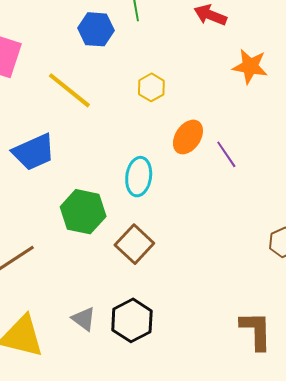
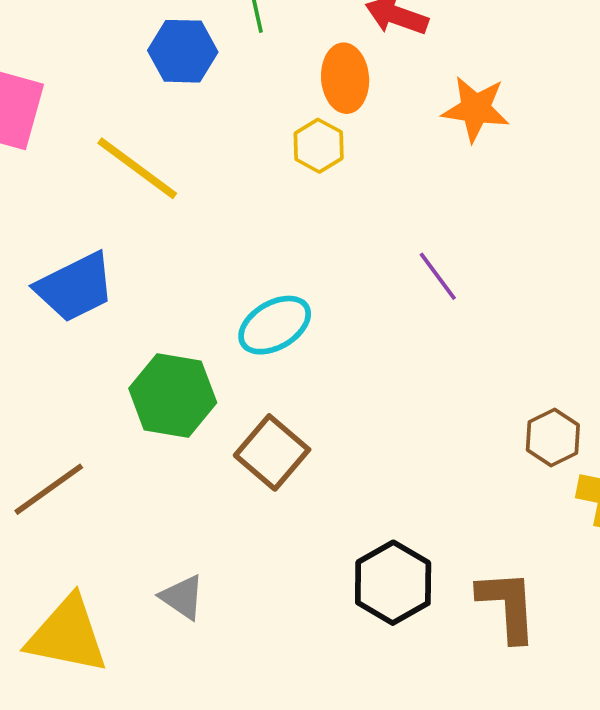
yellow hexagon: (151, 87) -> (319, 146), moved
orange ellipse: (188, 137) -> (345, 78), moved, turned -36
cyan ellipse: (139, 177) -> (275, 325), turned 54
black hexagon: (132, 320) -> (393, 583), moved

